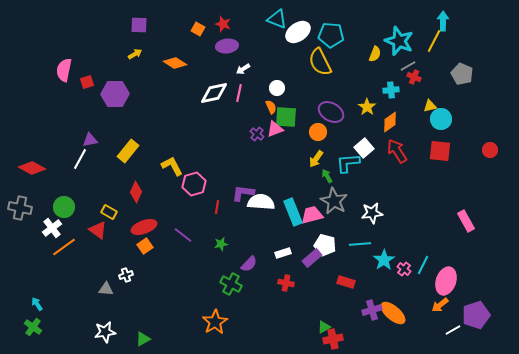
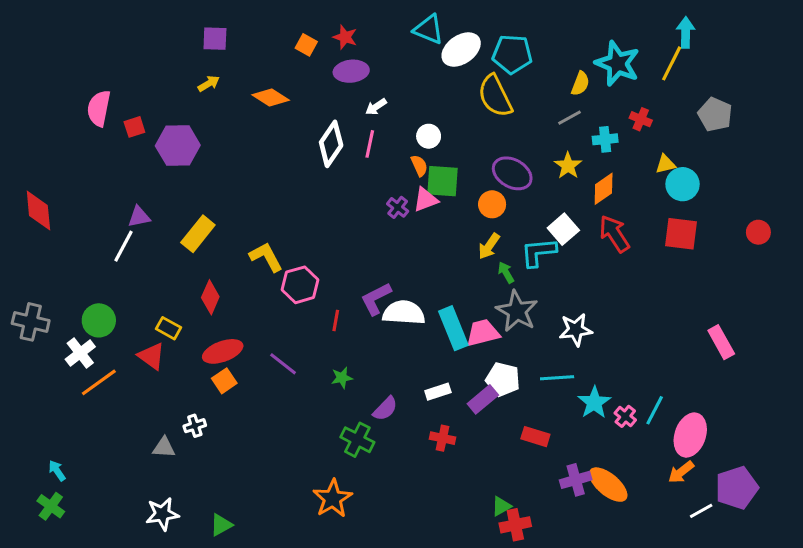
gray line: (408, 66) -> (569, 118), moved
white diamond: (214, 93) -> (331, 144), turned -44
red diamond: (32, 168) -> (38, 211), moved, turned 56
purple L-shape: (243, 193) -> (376, 299), turned -35

